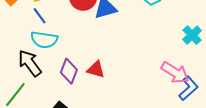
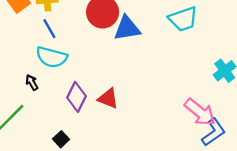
black arrow: (30, 63) -> (32, 82), size x0.5

